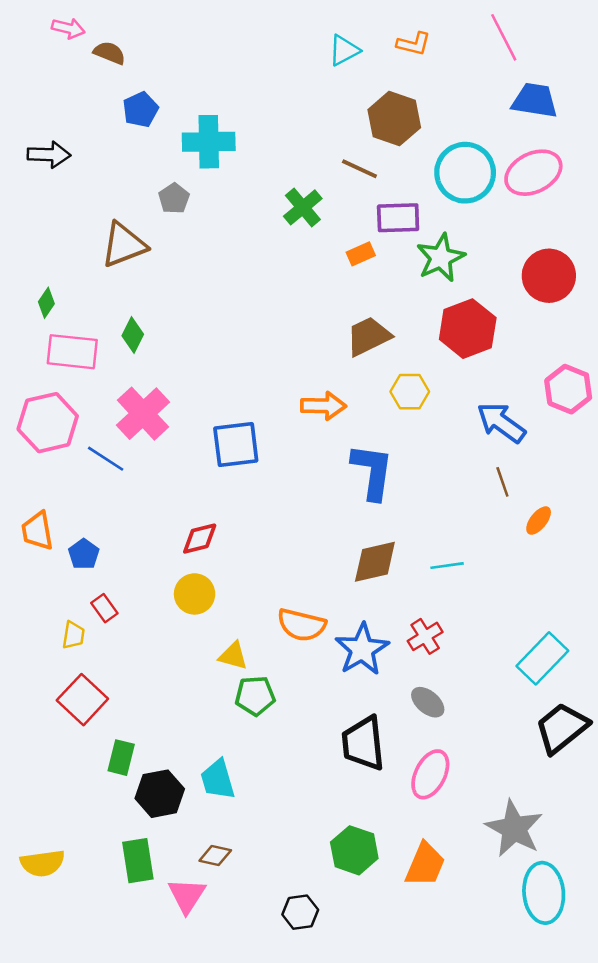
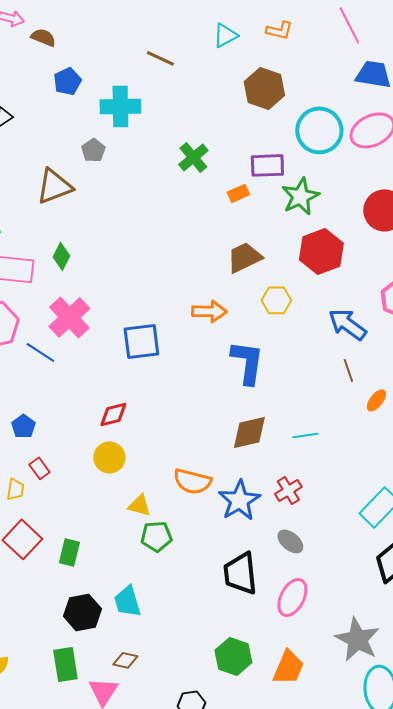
brown line: (359, 169) -> (160, 58), moved
green rectangle: (121, 758) -> (69, 552), moved

